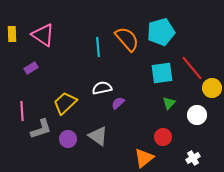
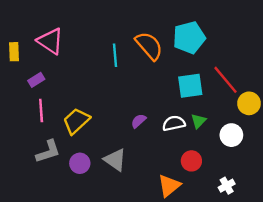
yellow rectangle: (12, 34) -> (14, 52), moved
white semicircle: (102, 88) -> (174, 123), moved
pink line: (22, 111) -> (41, 110), moved

